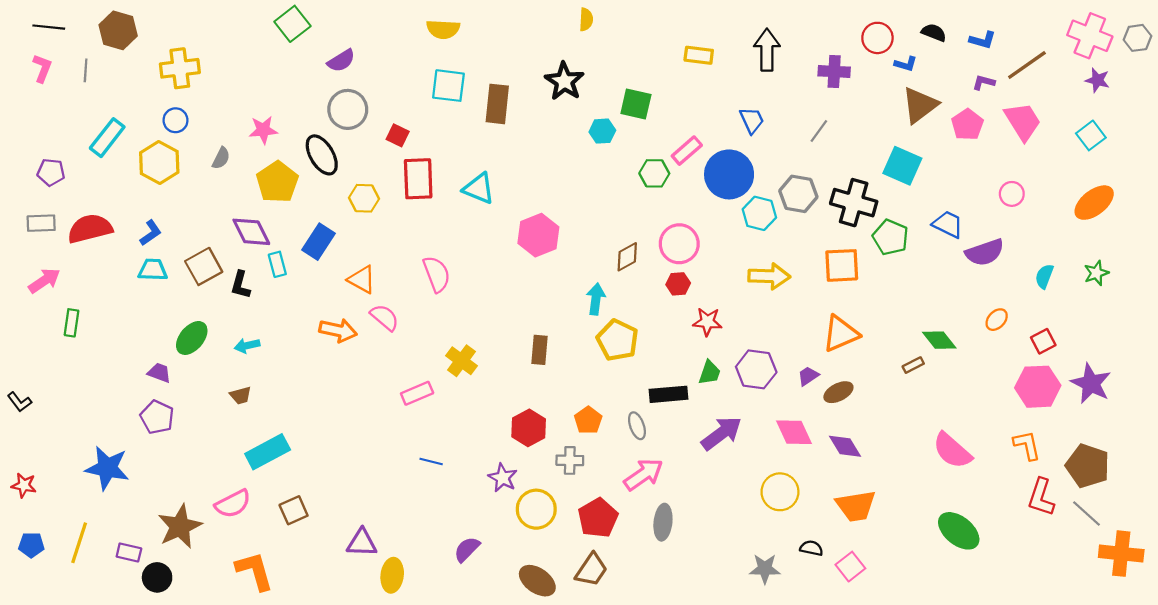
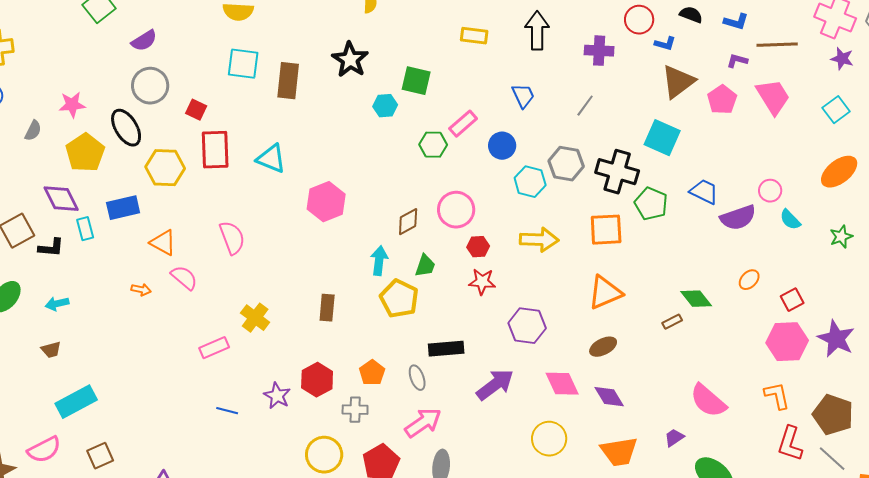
brown line: (1027, 65) -> (777, 45), turned 33
blue circle: (729, 174) -> (502, 146), size x0.6
pink circle: (1012, 194) -> (770, 191), moved
yellow hexagon: (364, 198) -> (165, 168), size x1.4
blue rectangle: (318, 242) -> (123, 208), turned 44
cyan semicircle: (1044, 276) -> (790, 220), moved, turned -65
red hexagon: (678, 284) -> (478, 247), moved
black L-shape: (240, 285) -> (51, 248), turned -100
orange arrow: (338, 330) -> (141, 290), size x0.6
green trapezoid: (710, 373) -> (425, 266), moved
purple trapezoid: (808, 376) -> (674, 438), moved
purple star: (503, 478) -> (277, 396), moved

